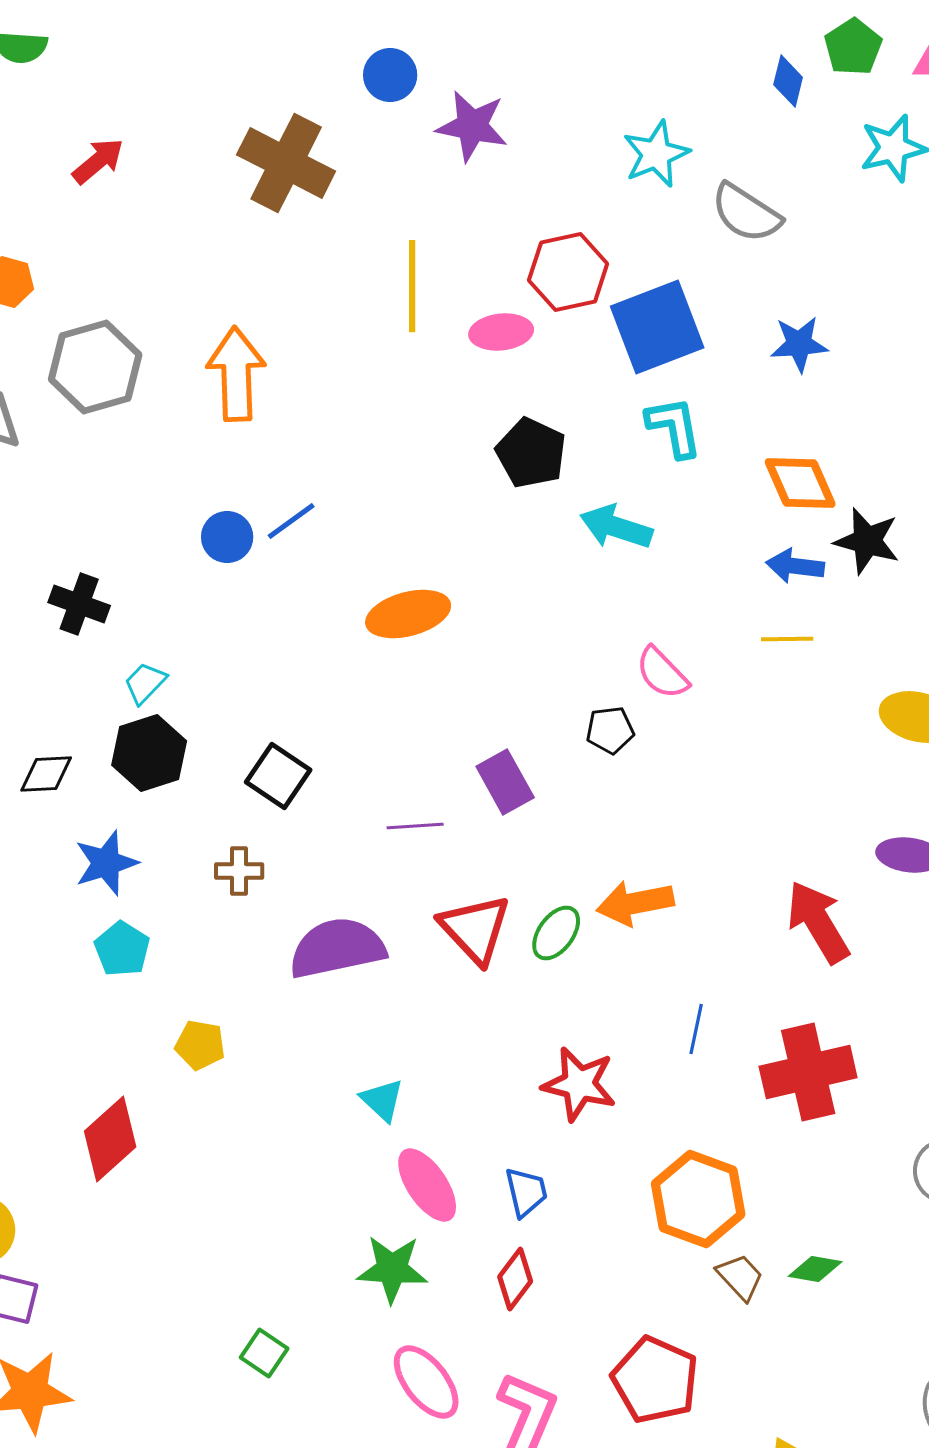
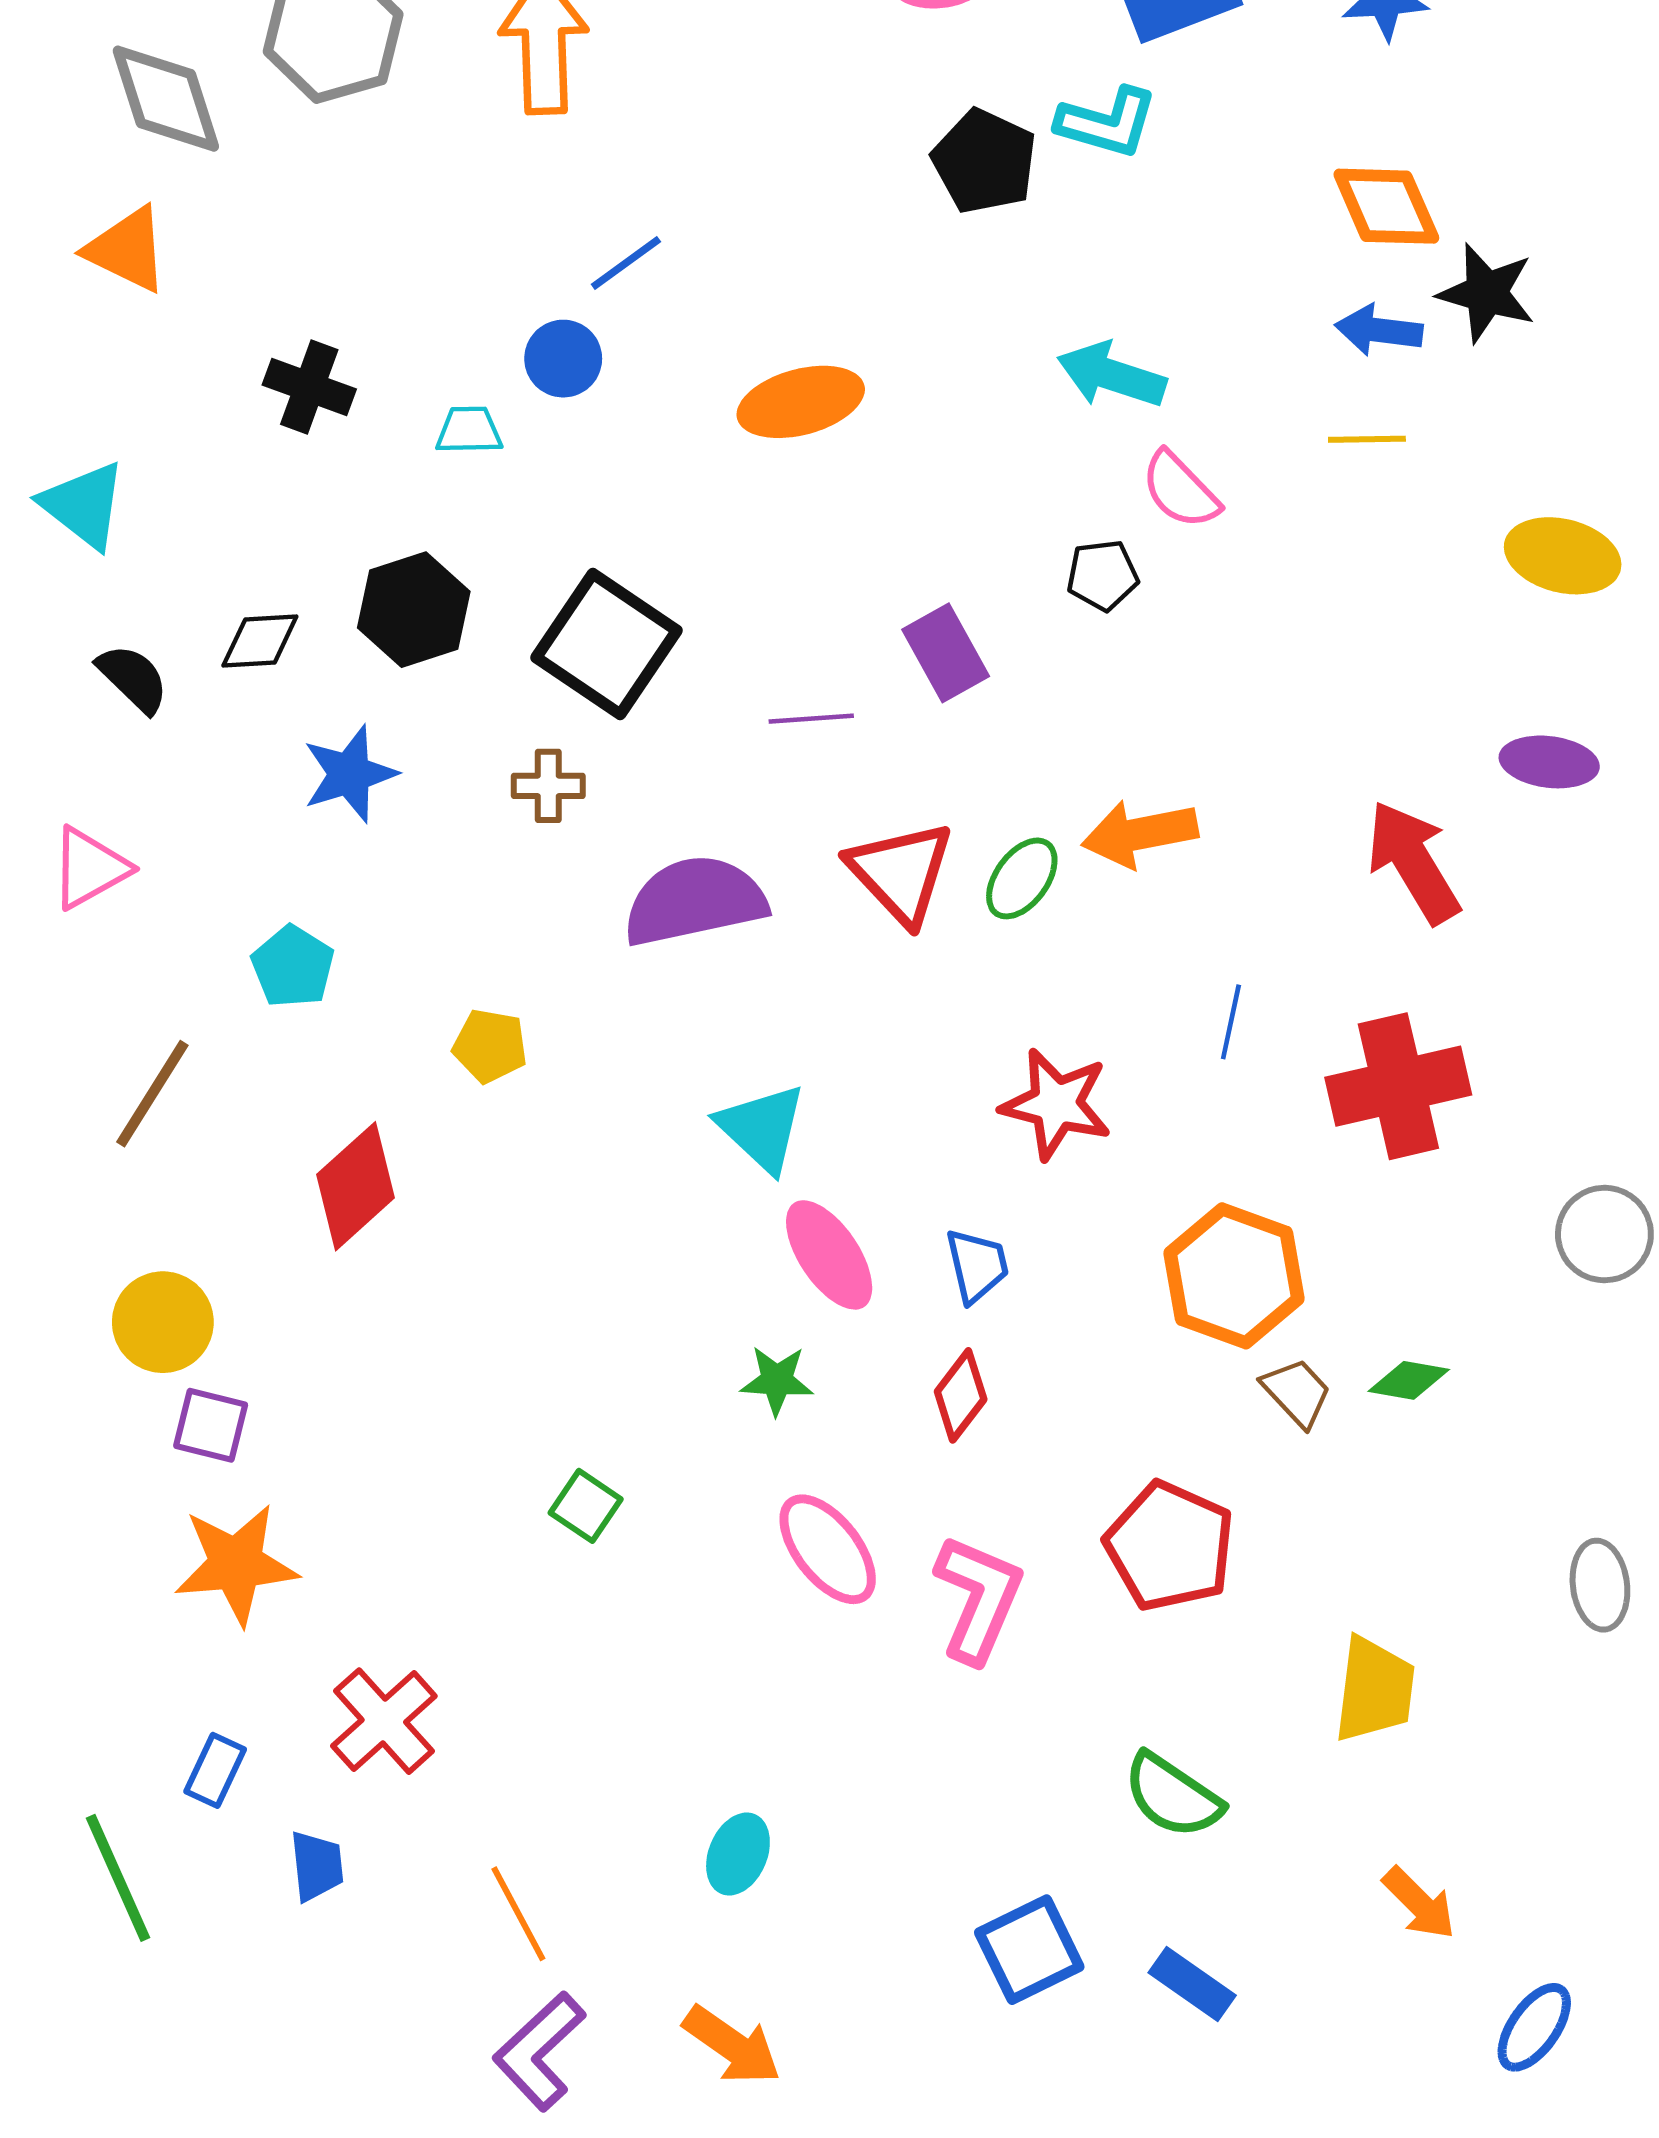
cyan L-shape: (674, 427) -> (1107, 123), moved, turned 116
cyan arrow: (616, 527) -> (1111, 375), moved
blue circle: (227, 537) -> (563, 359), moved
cyan trapezoid: (145, 683) -> (469, 430), moved, turned 45
black square: (278, 776) -> (607, 644), size x1.5
cyan pentagon: (122, 949) -> (293, 967), moved
cyan triangle: (382, 1100) -> (762, 1128), size x1.4
green star: (392, 1269) -> (777, 1380), size x0.7

